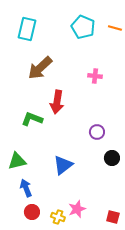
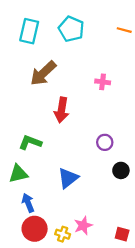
cyan pentagon: (83, 27) -> (71, 29), moved
green L-shape: (32, 119) -> (30, 142), moved
red circle: (32, 212) -> (35, 229), size x1.5

